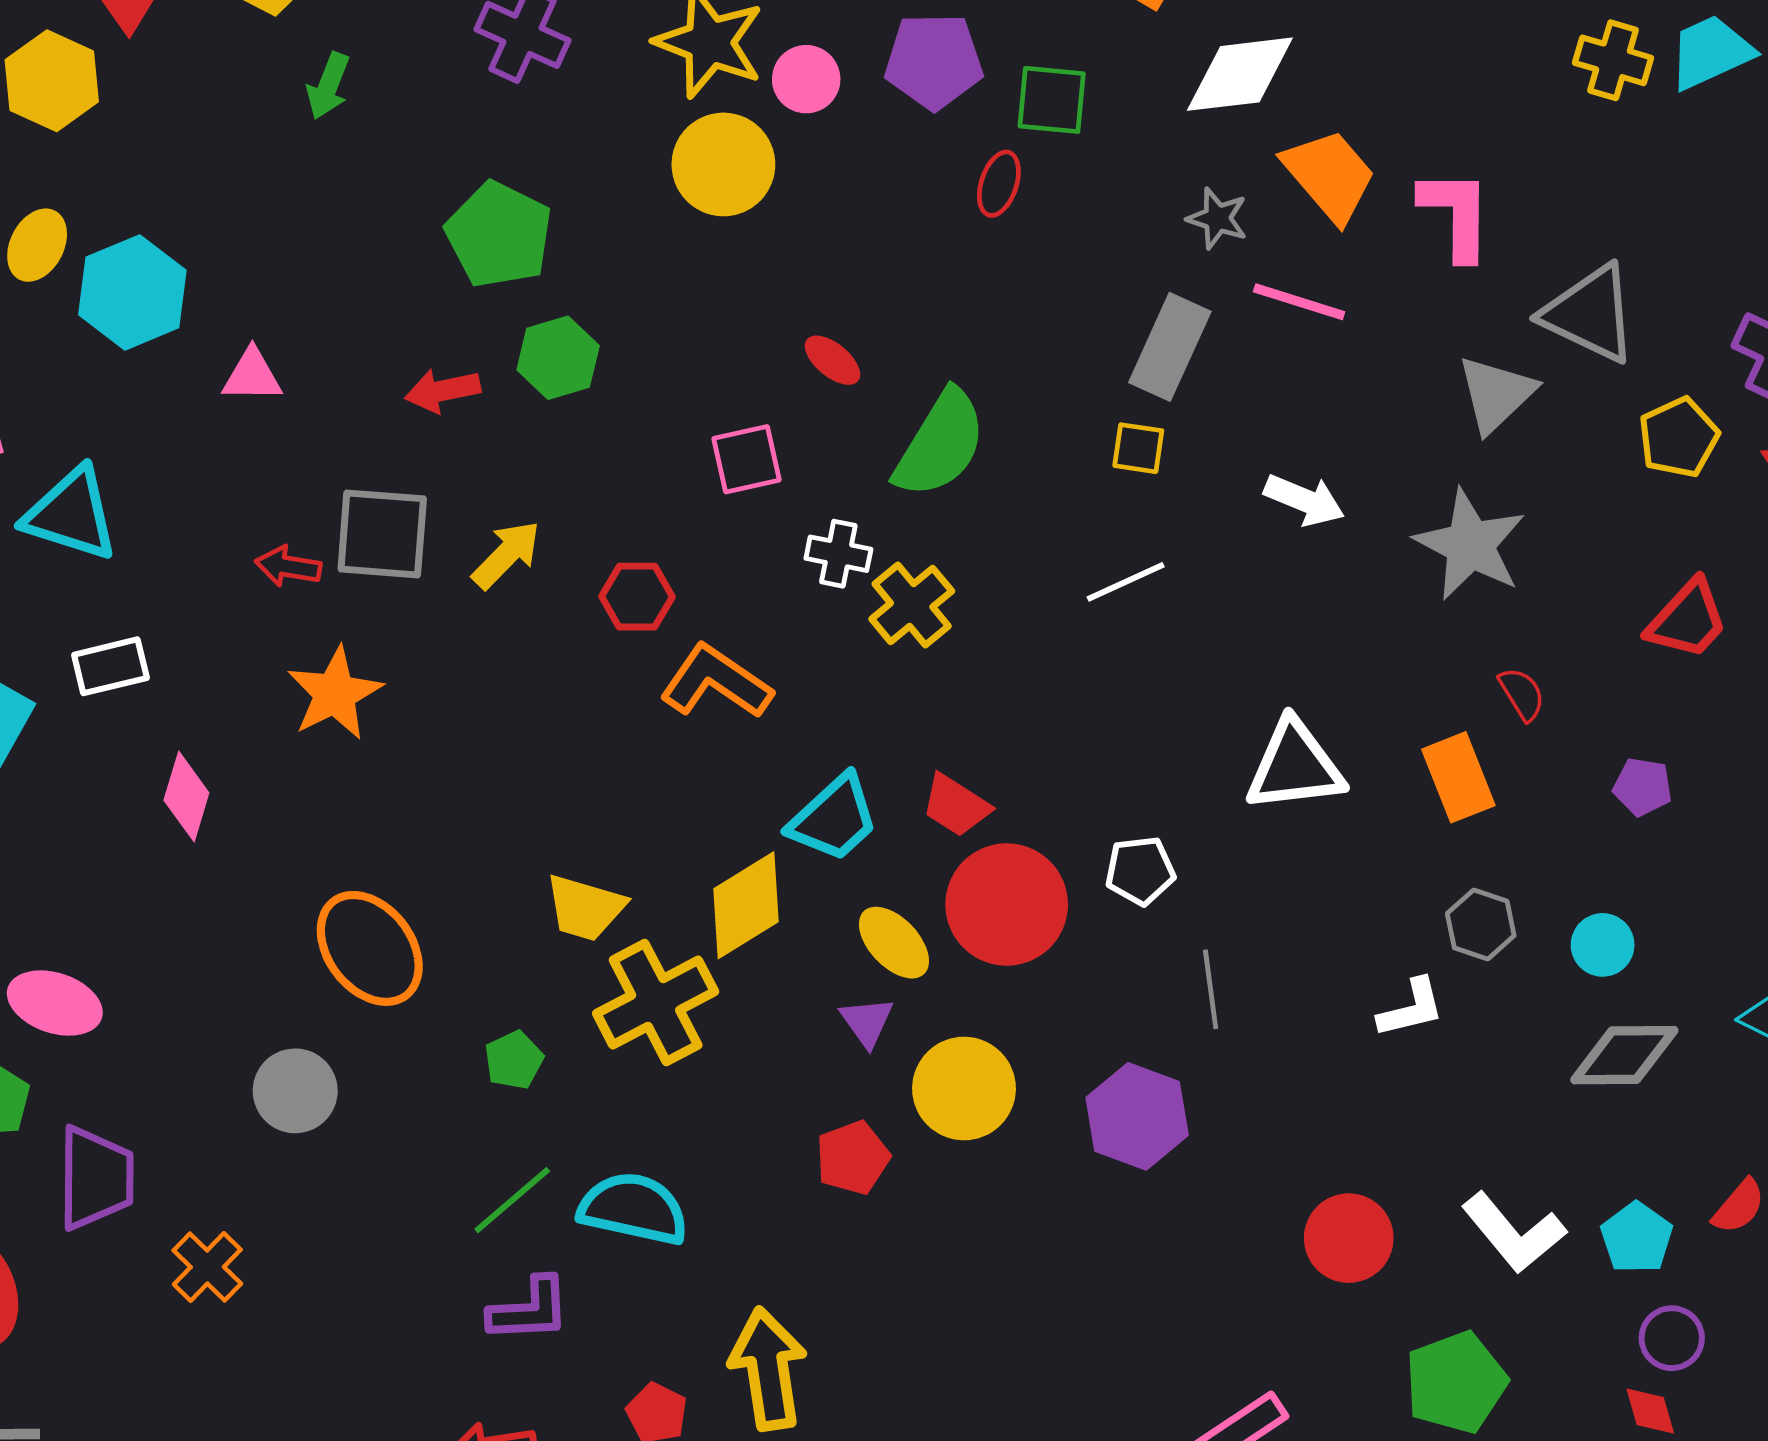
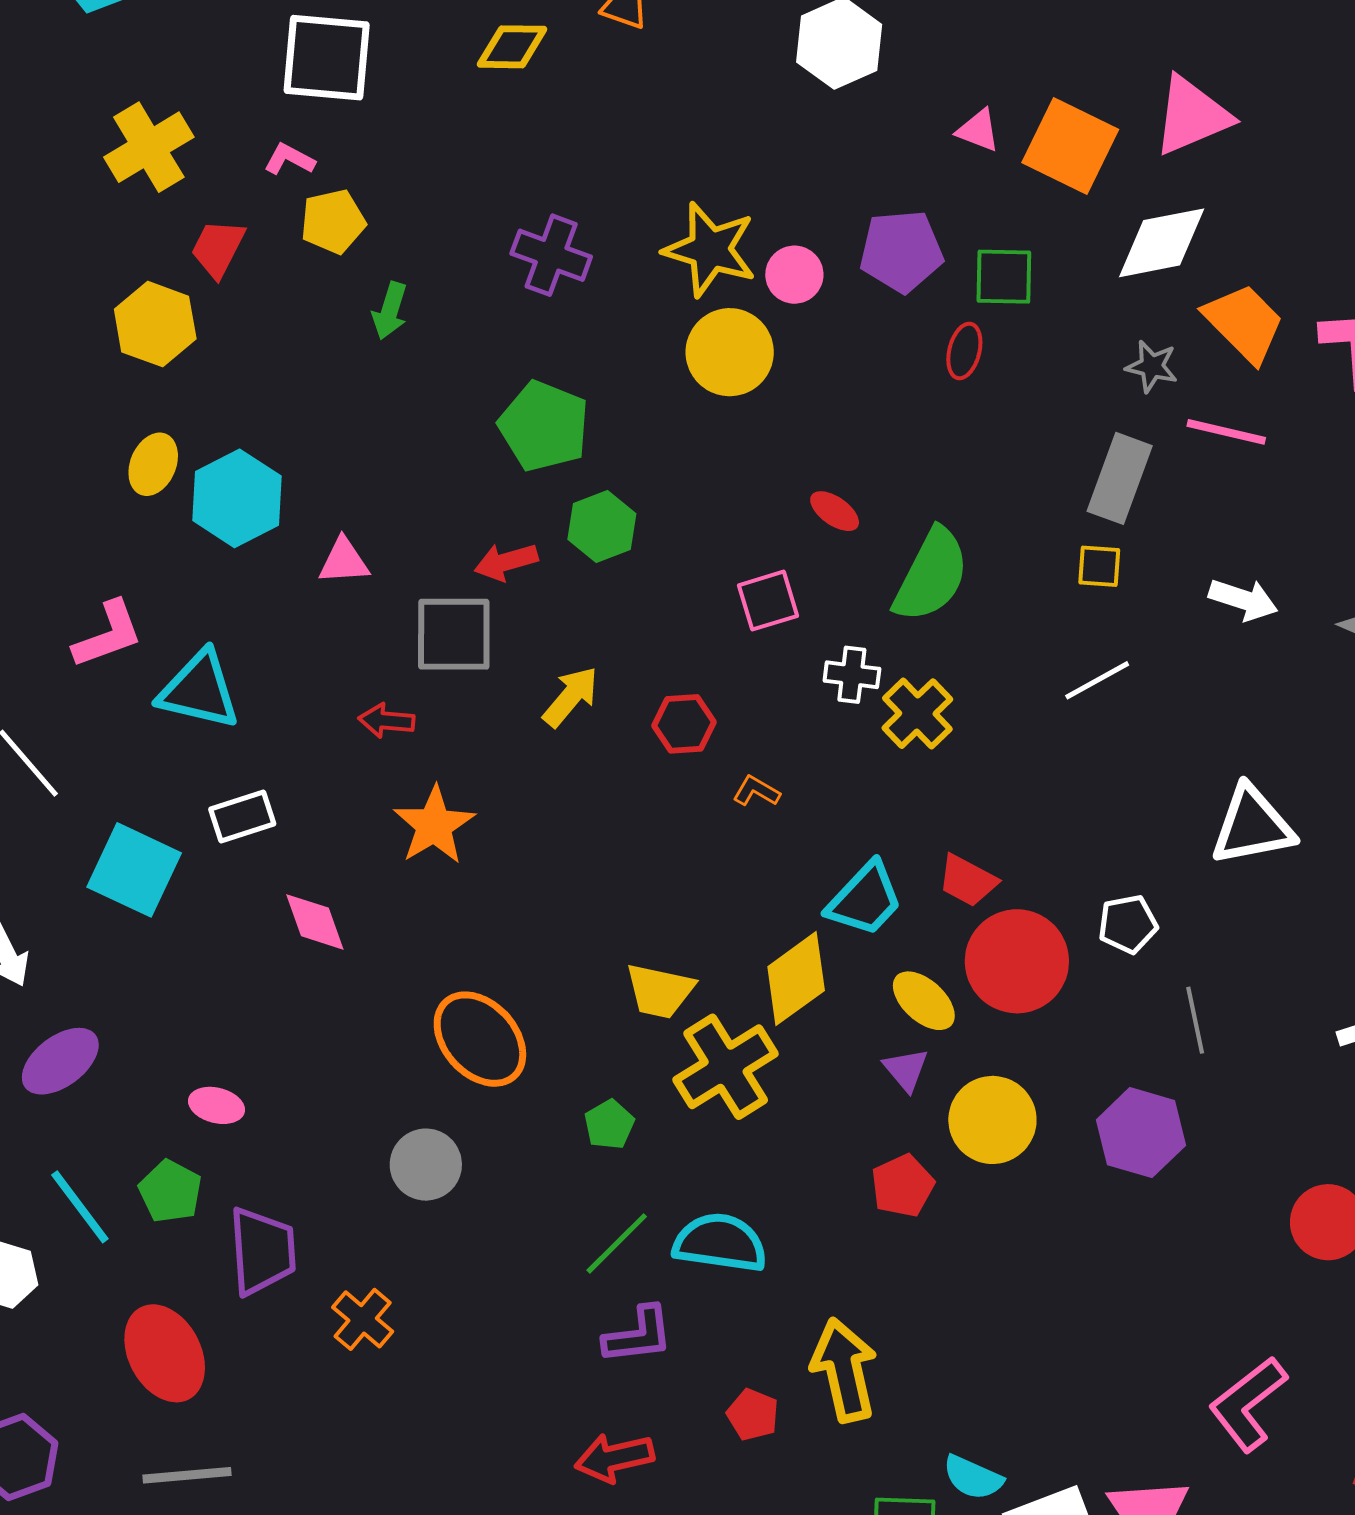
gray square: (382, 534) -> (454, 634), moved
orange L-shape: (716, 682) -> (756, 791), size x0.5
pink diamond: (186, 796) -> (315, 922), turned -32
pink ellipse: (55, 1003) -> (217, 1105), size x0.7

